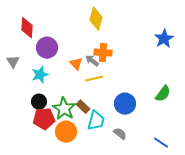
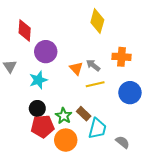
orange cross: (103, 53) -> (122, 57), moved
blue circle: (125, 104) -> (130, 93), moved
green star: (64, 109) -> (64, 116), size x0.7

